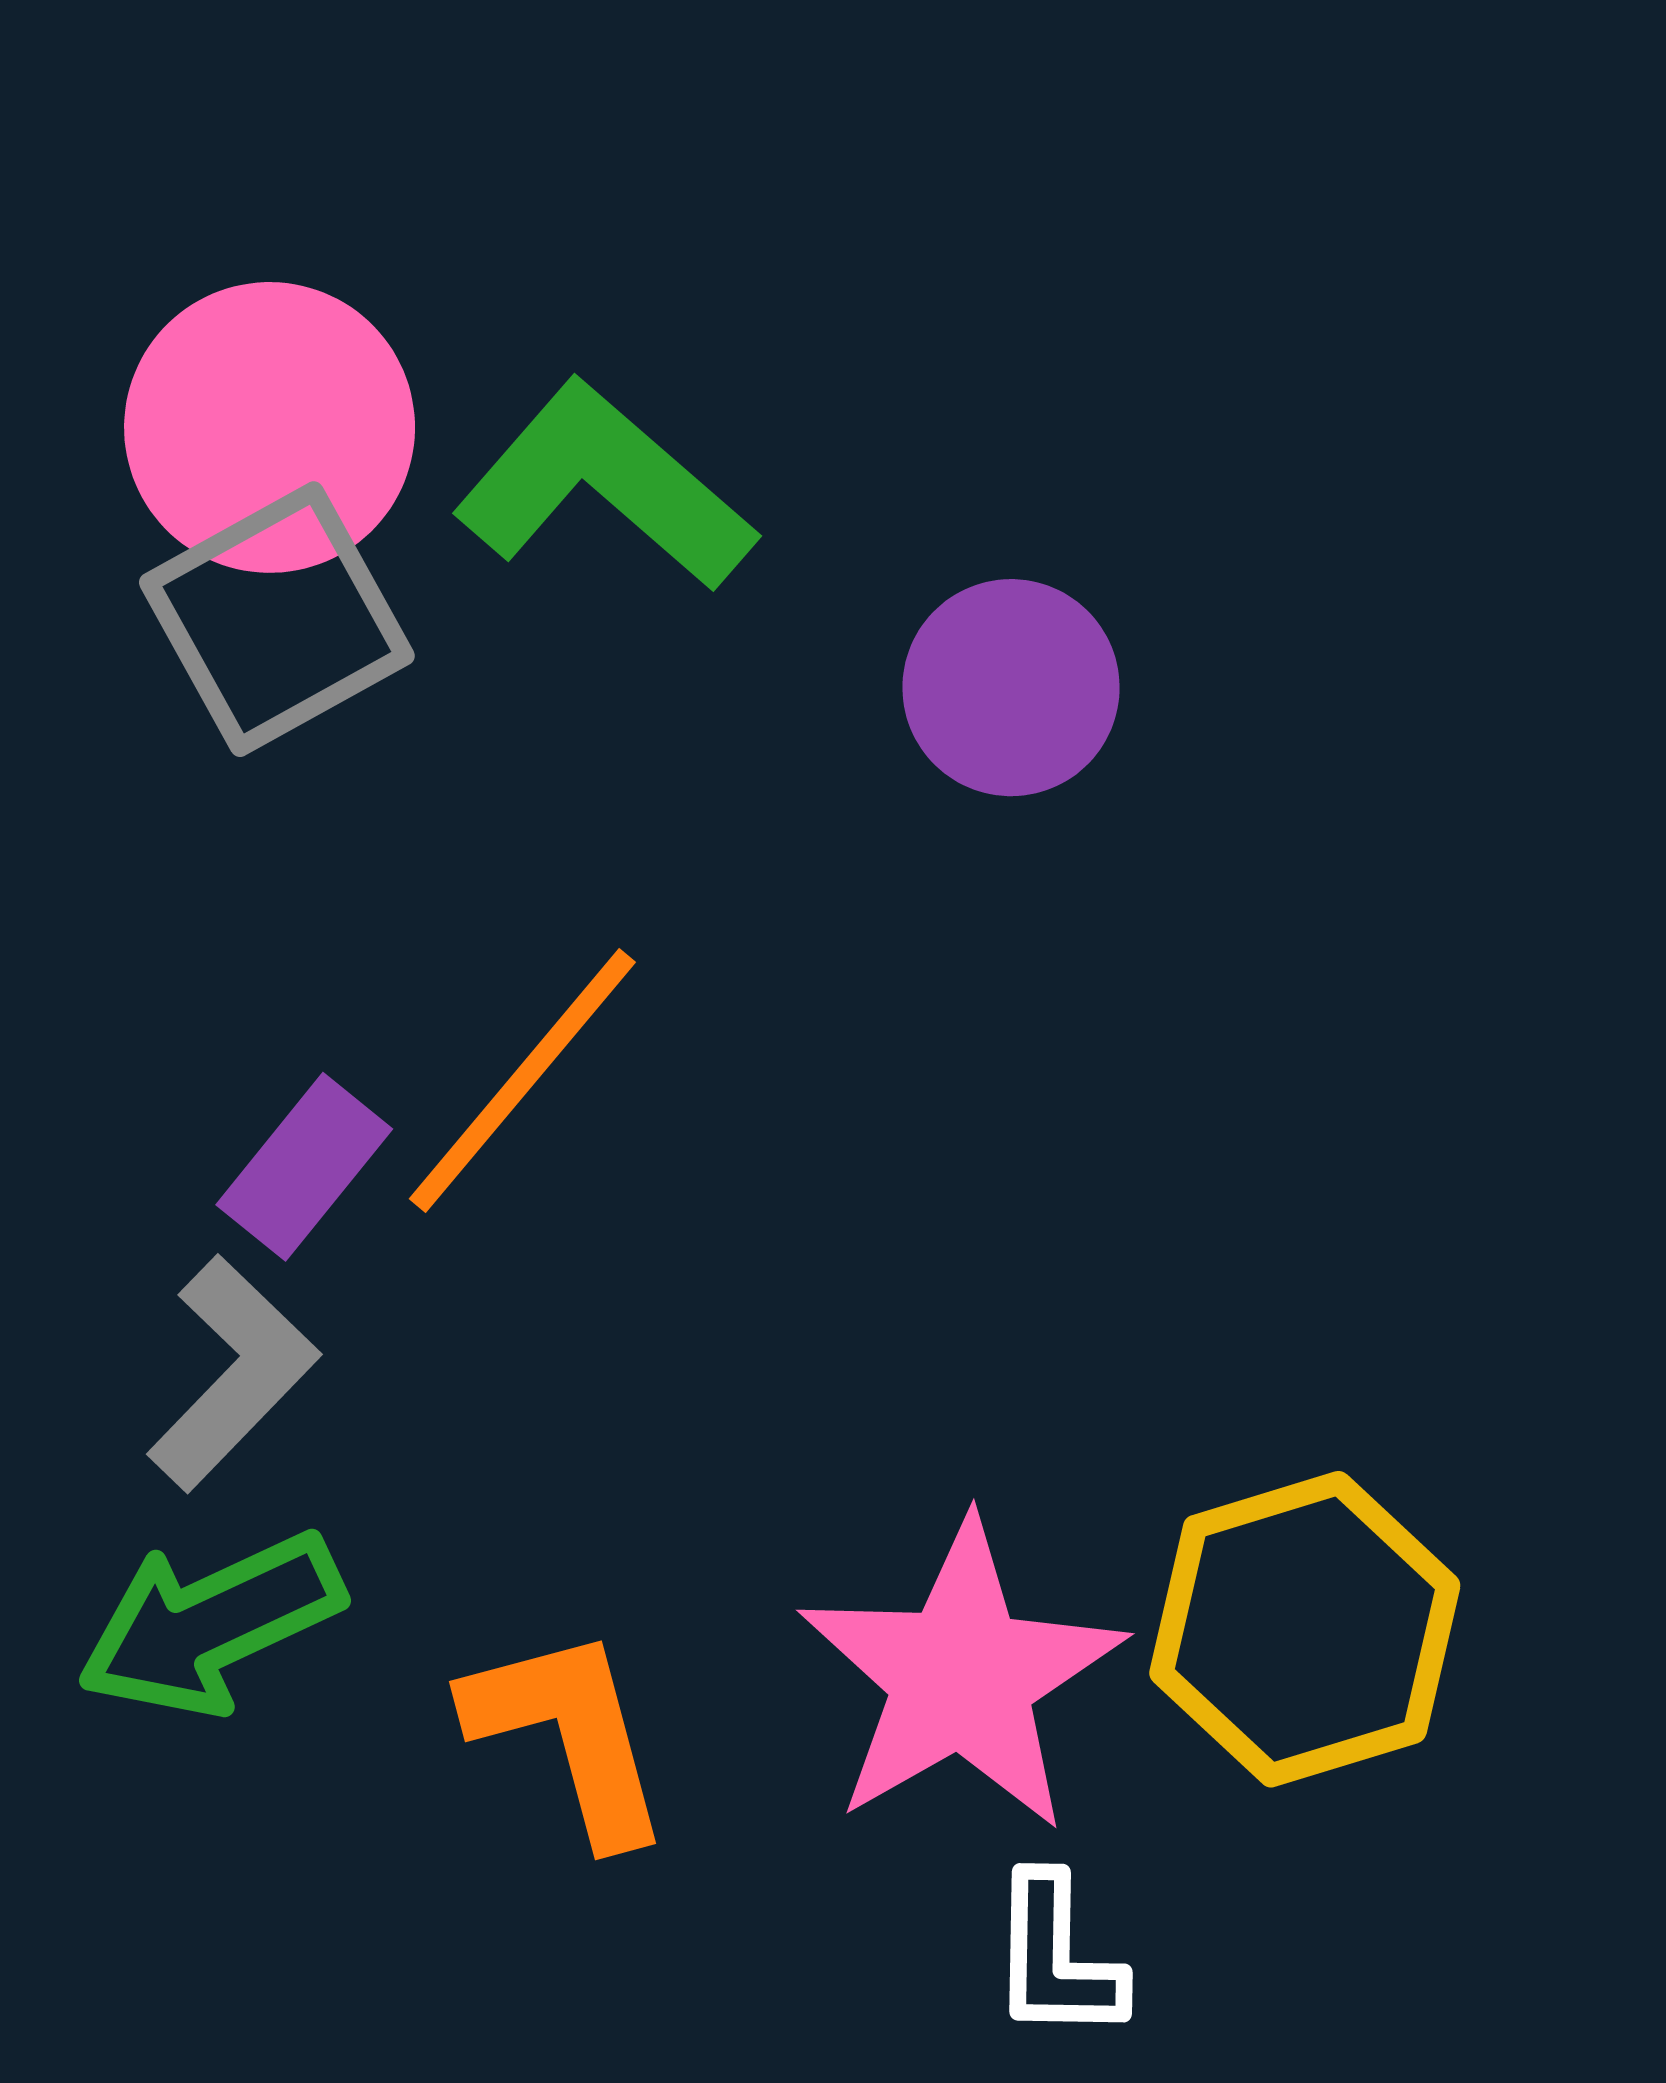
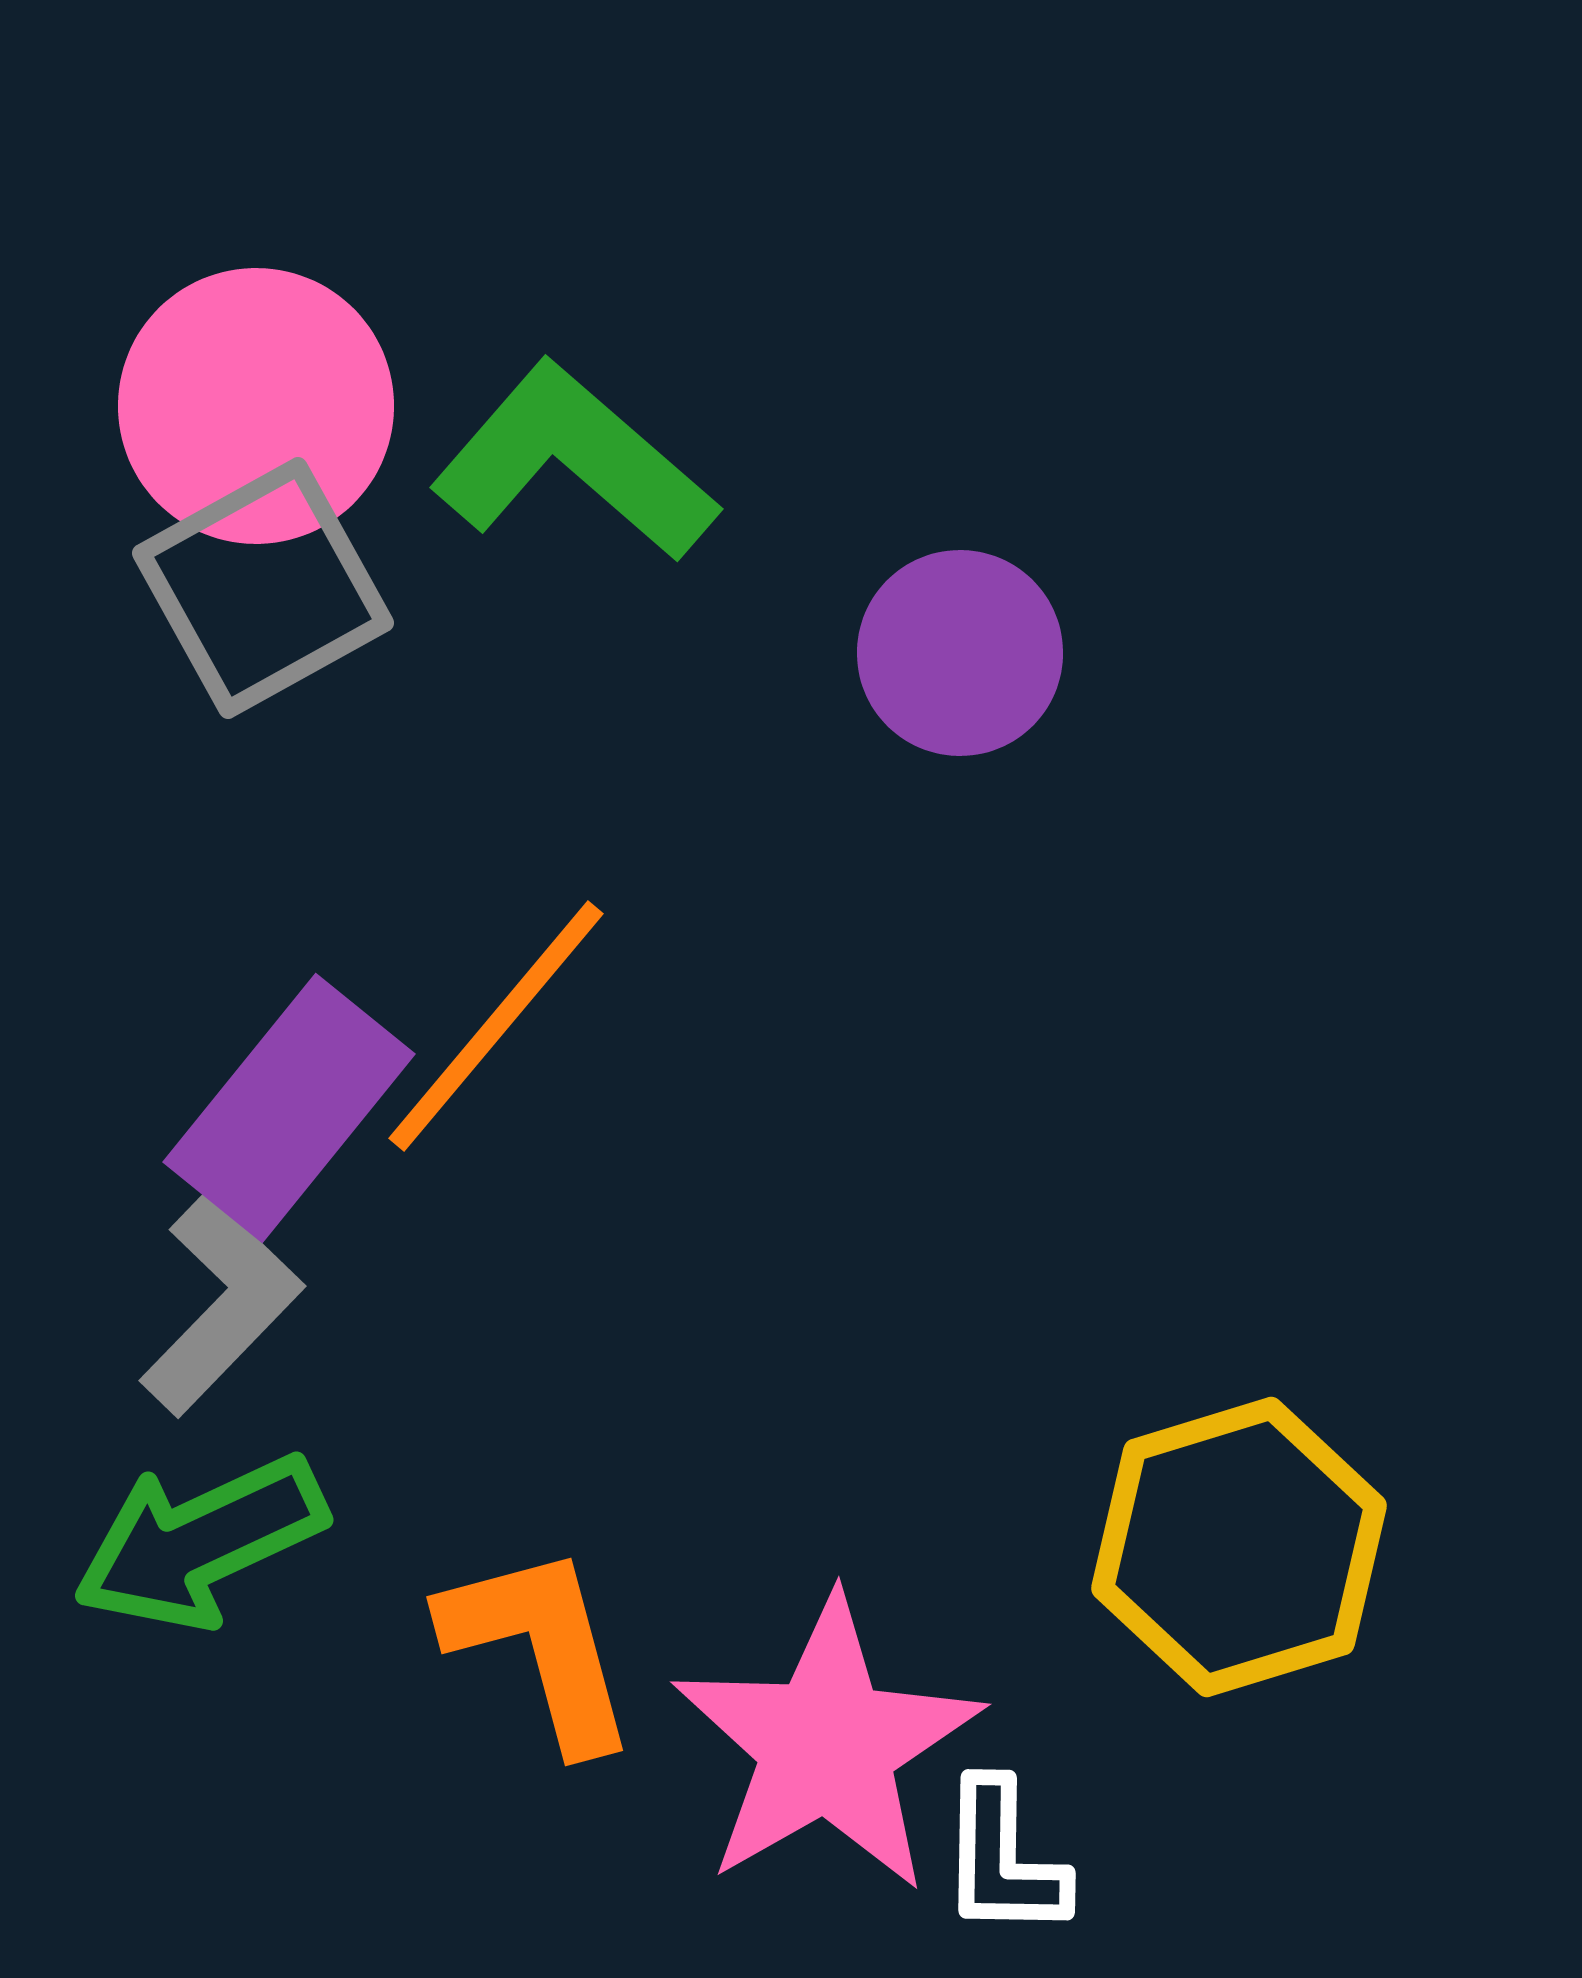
purple rectangle: (304, 1167) -> (289, 1108), size x1.5
pink star: (961, 1677) -> (827, 1745), moved

